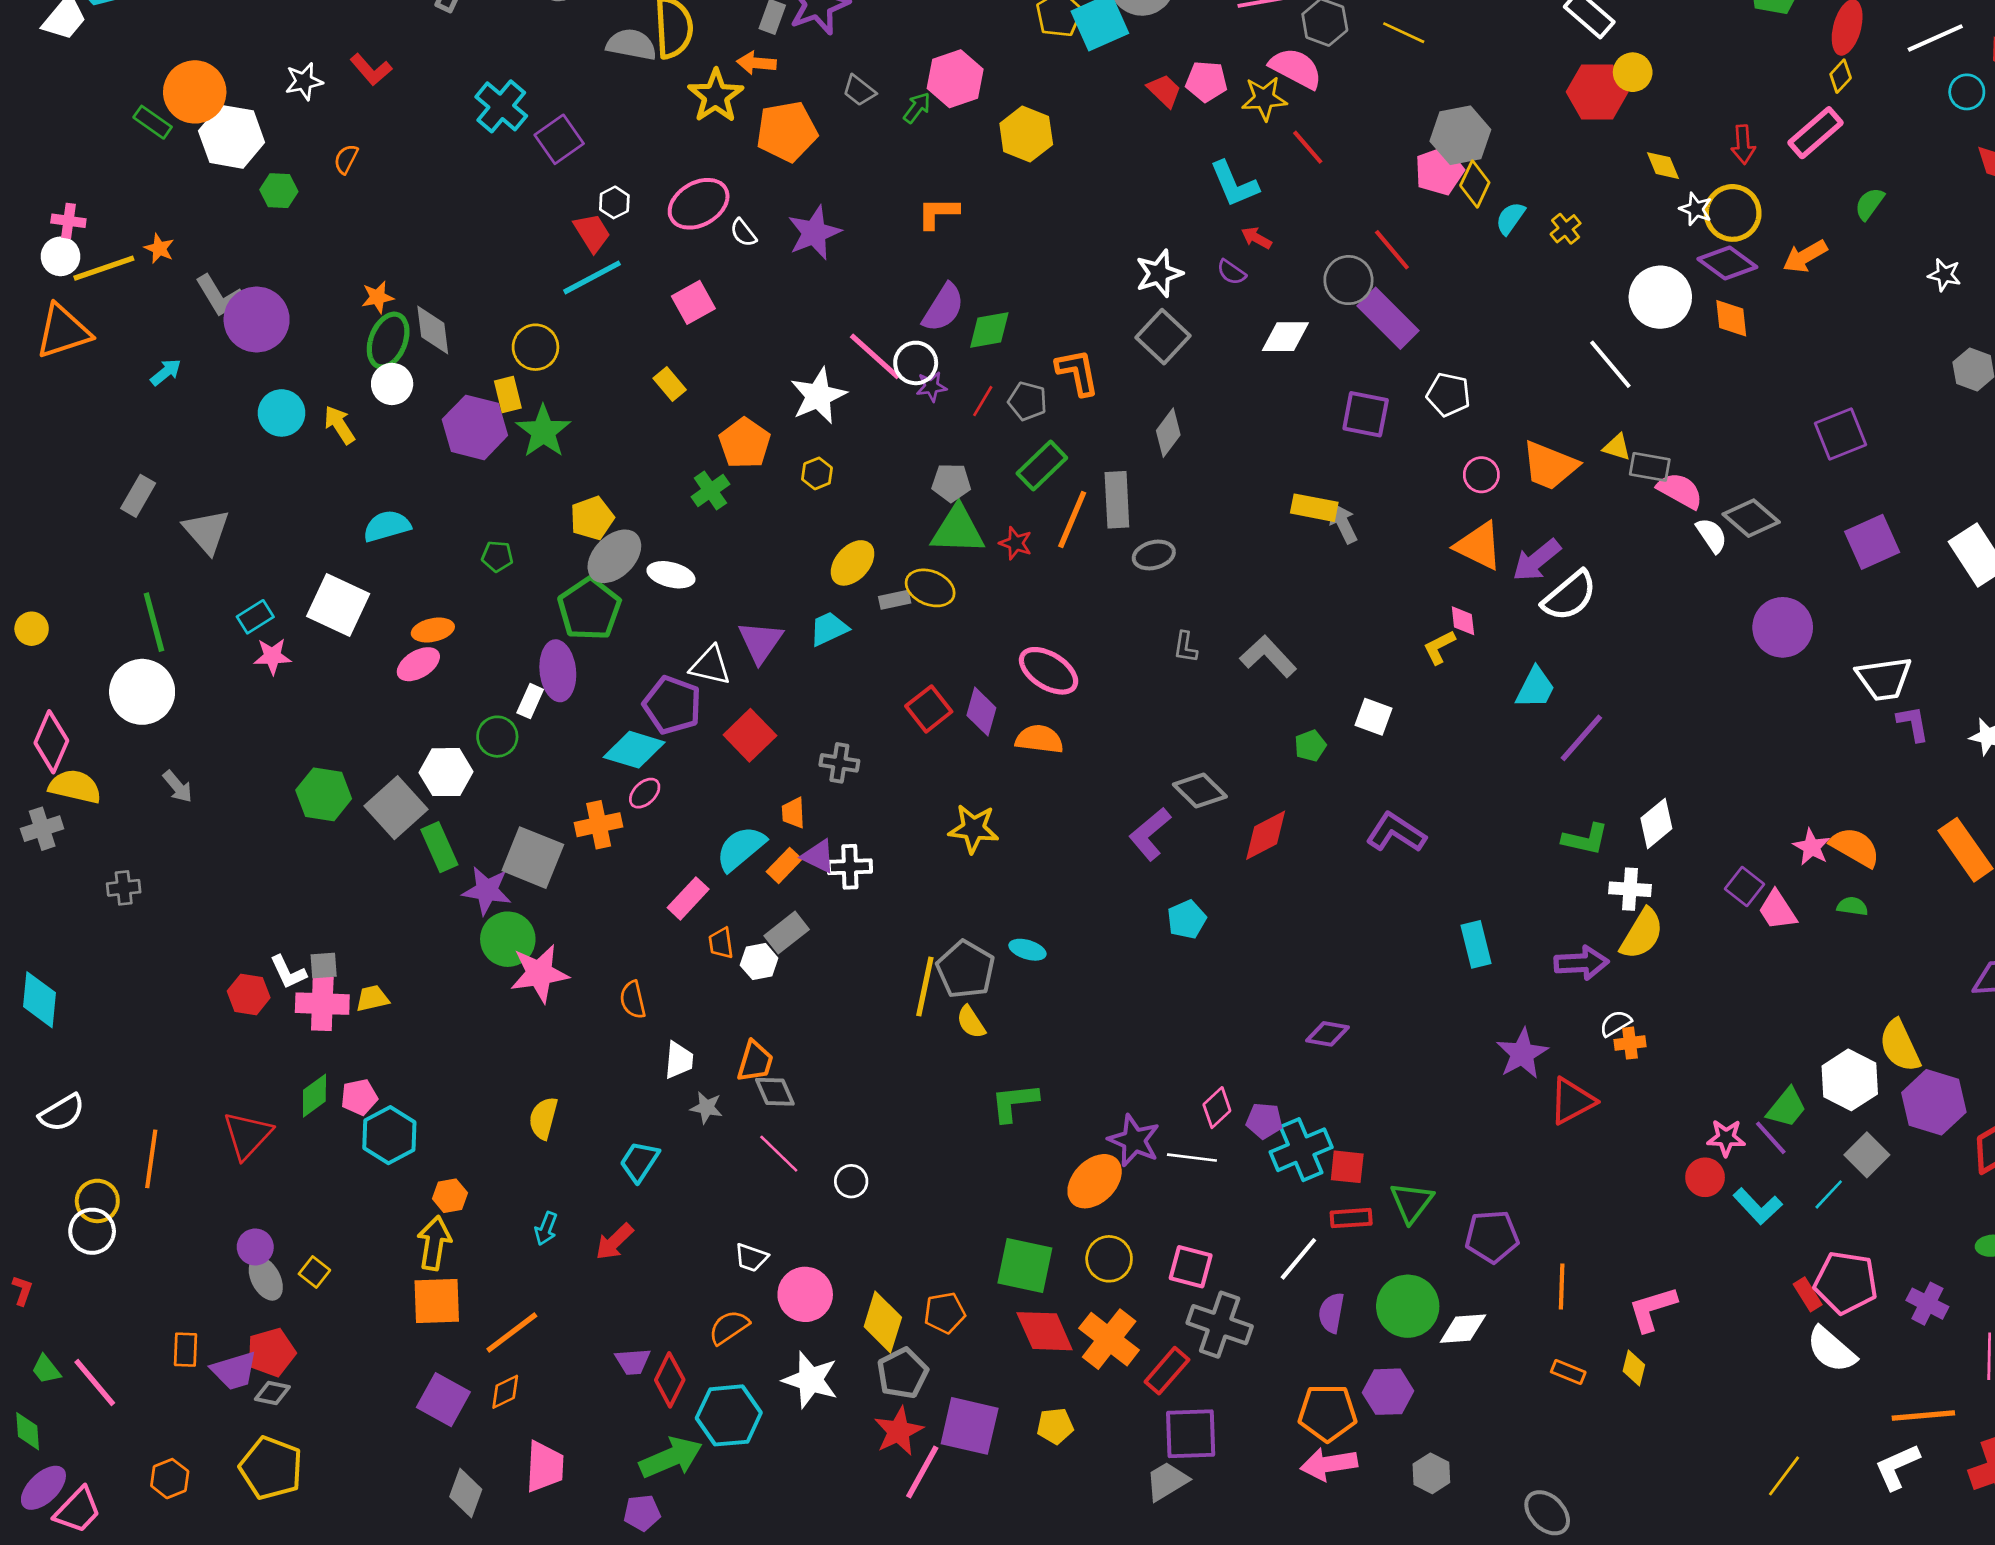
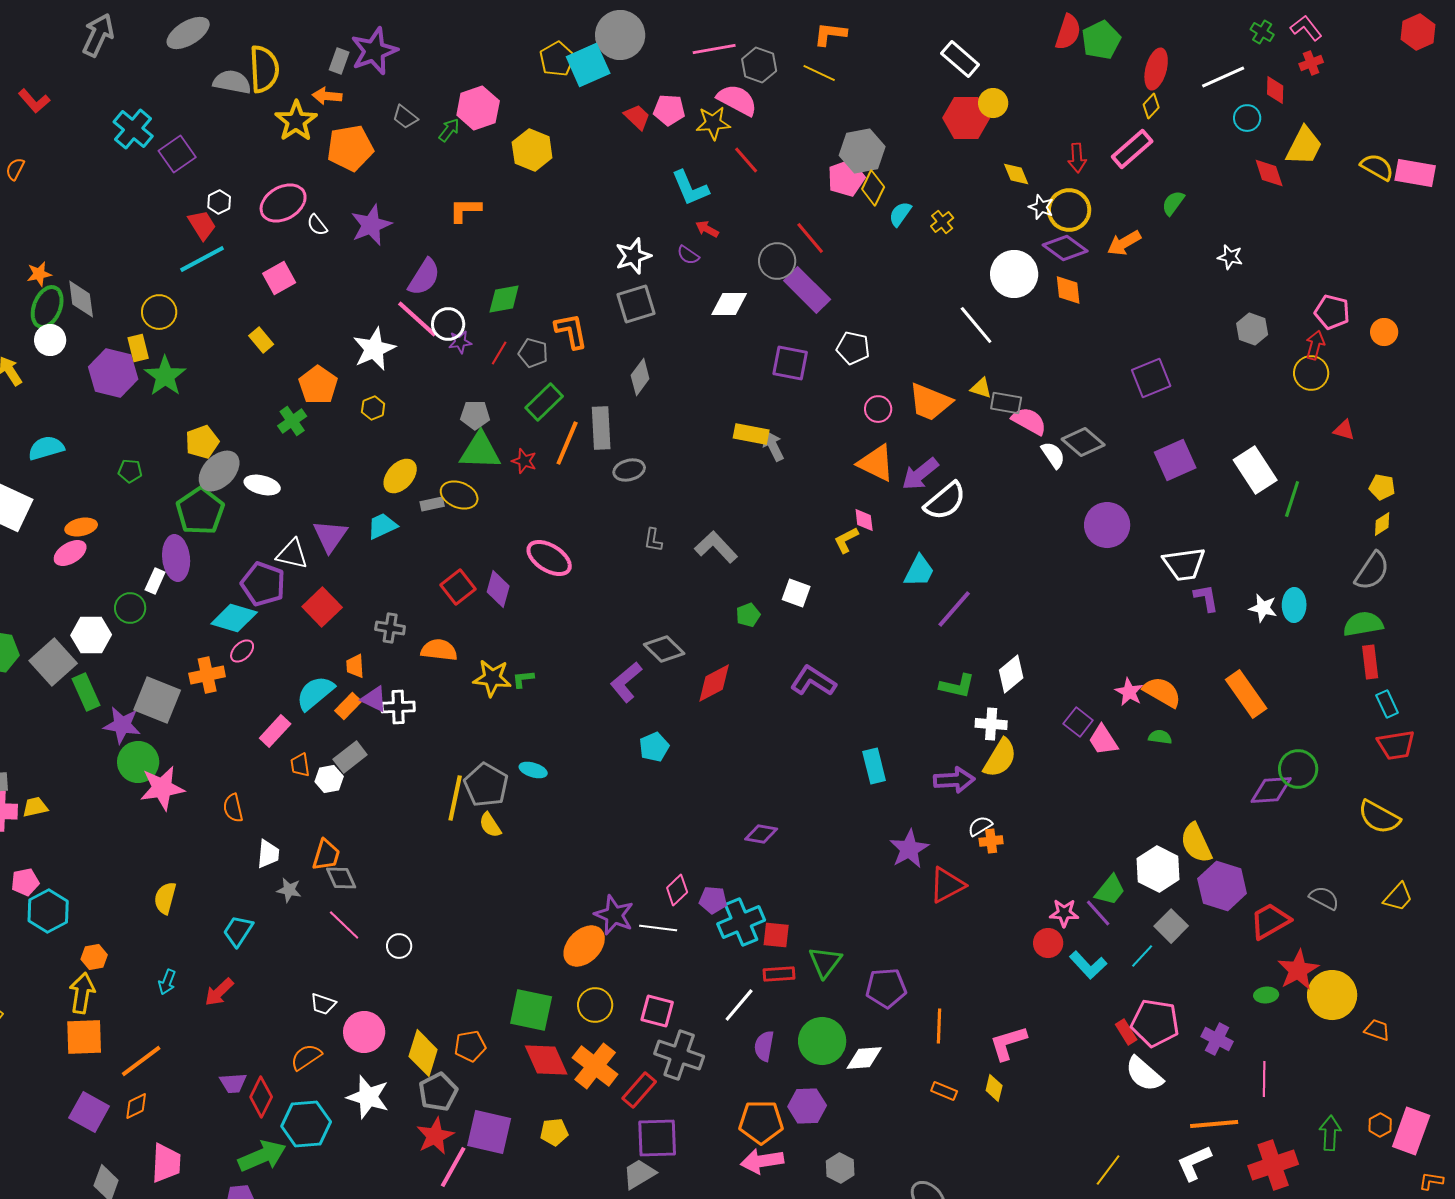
purple semicircle: (943, 308) -> (424, 277), moved
gray square: (1163, 337) -> (636, 304), turned 30
orange semicircle: (1039, 739) -> (439, 650), moved
green L-shape: (1014, 1102) -> (523, 679), moved, size x0.6

